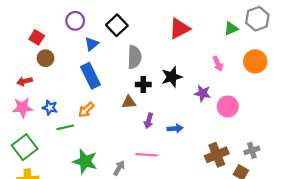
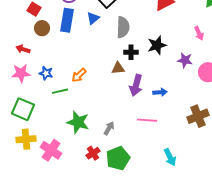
blue triangle: (92, 44) -> (93, 18), moved
blue rectangle: (91, 76) -> (67, 20), moved, turned 35
red arrow: (25, 81) -> (23, 49), turned 32
purple arrow: (149, 121) -> (136, 85), size x1.5
green square: (25, 147) -> (23, 109), turned -30
pink line: (147, 155) -> (147, 120), moved

